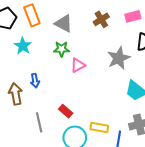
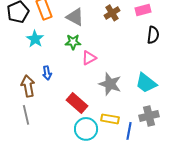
gray star: (119, 58) -> (110, 84), moved, turned -30
red rectangle: (66, 111) -> (77, 103), size x1.5
gray line: (39, 122) -> (26, 115), moved

